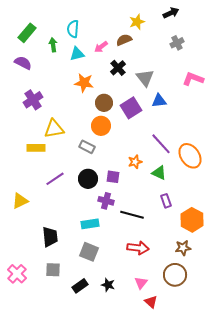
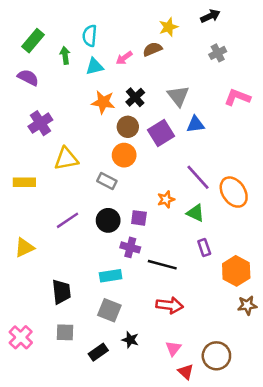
black cross: (118, 68) -> (135, 97), moved
yellow rectangle: (36, 148) -> (24, 182), moved
brown star: (183, 248) -> (247, 305), moved
brown circle: (175, 275) -> (216, 356), moved
black star: (108, 285) -> (130, 340), moved

